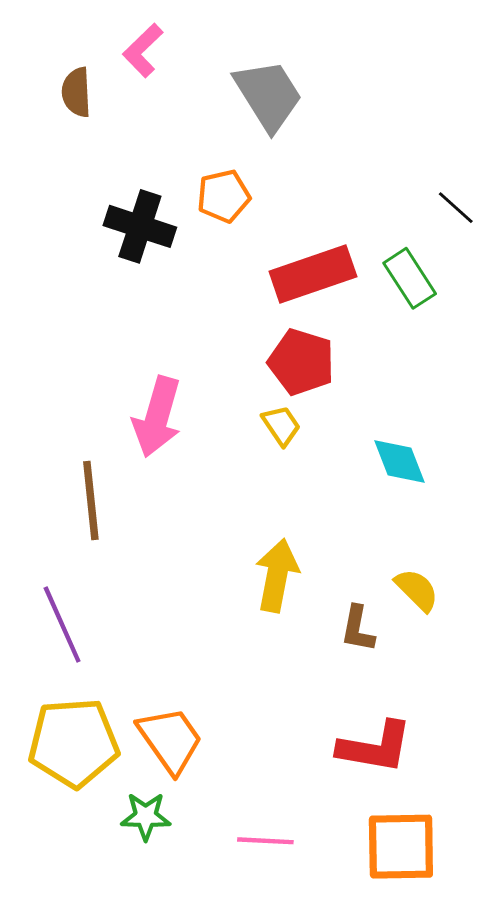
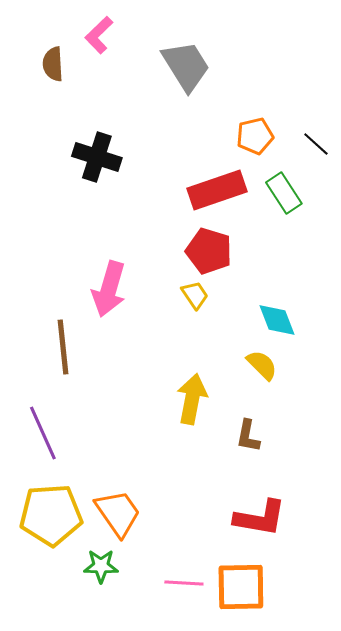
orange pentagon: (224, 196) -> (255, 136), moved
yellow semicircle: (417, 590) -> (262, 365), moved
orange square: (401, 847) -> (241, 587), moved

